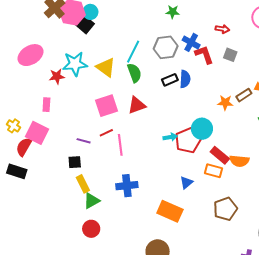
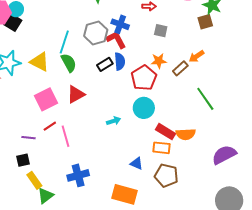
red L-shape: (204, 55) -> (116, 40), moved
orange star: (225, 103) -> (159, 61), moved
red pentagon: (188, 141) -> (144, 78), moved
blue triangle: (186, 183) -> (136, 164), turned -48
brown pentagon: (225, 209) -> (166, 176), moved, turned -30

